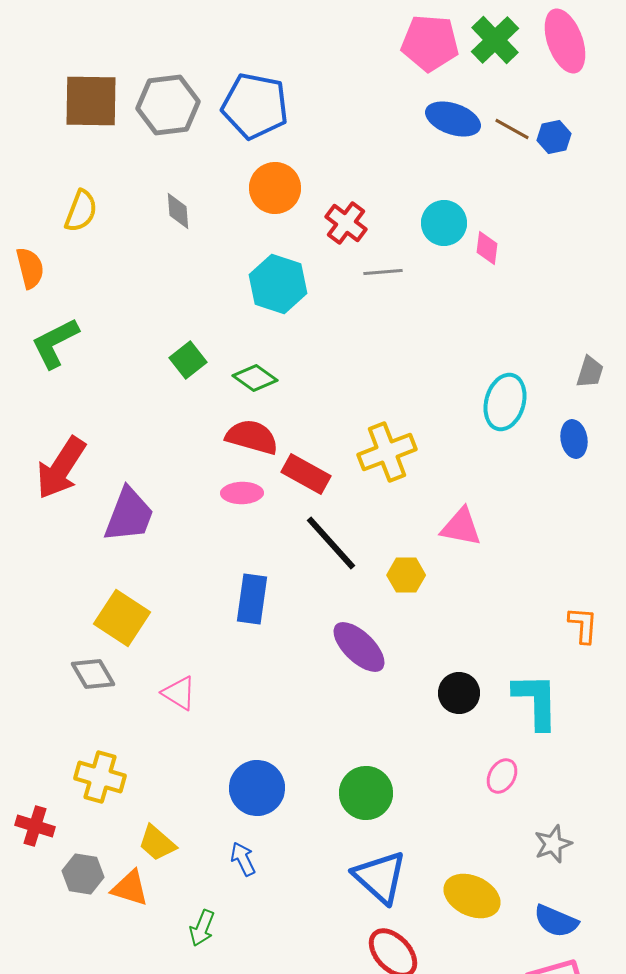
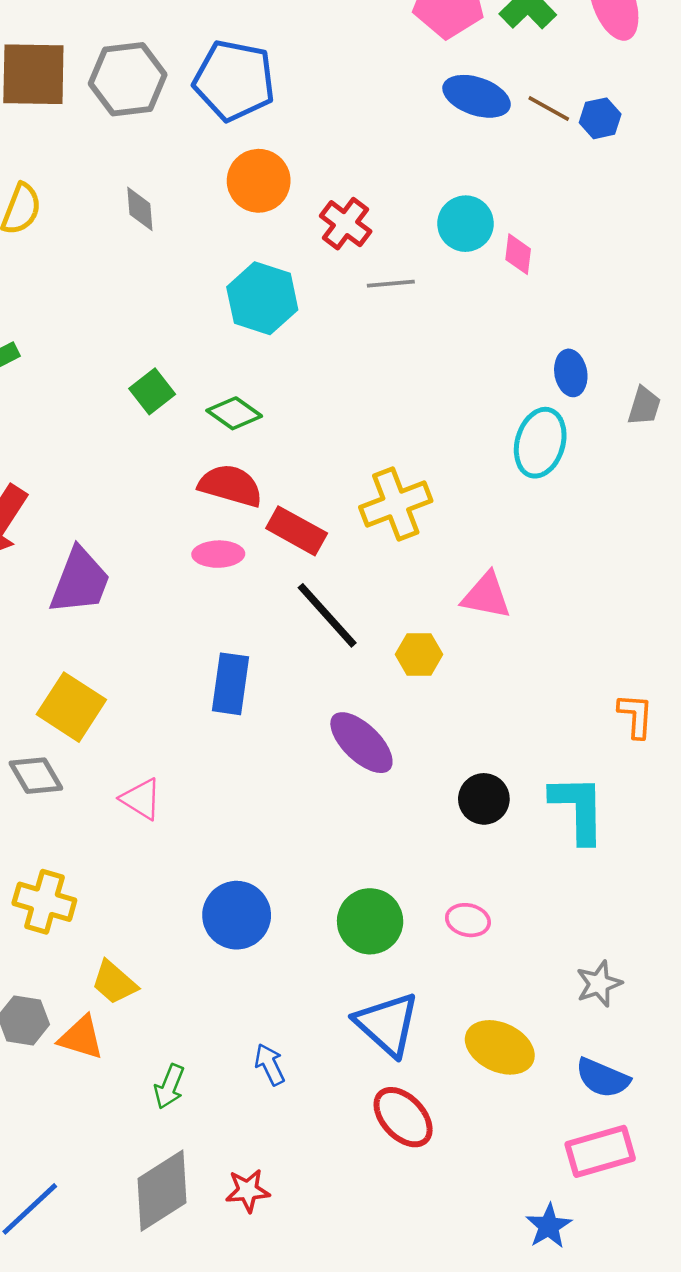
blue ellipse: (574, 439) -> (571, 373), moved
pink ellipse: (502, 776) -> (468, 920), moved, turned 72
blue arrow: (243, 859) -> (270, 1065), moved

